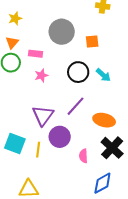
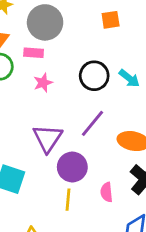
gray circle: (62, 32) -> (45, 22), moved
orange square: (92, 42) -> (111, 20), moved
yellow line: (38, 150) -> (68, 200), moved

